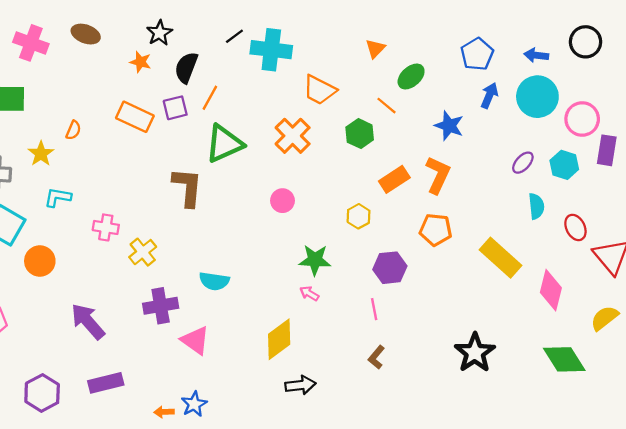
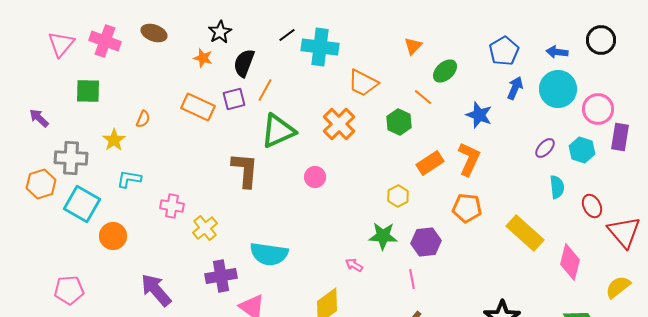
pink circle: (282, 201) -> (315, 177), moved
green star: (315, 260) -> (383, 236), moved
cyan semicircle: (214, 281) -> (269, 254), size x1.4

